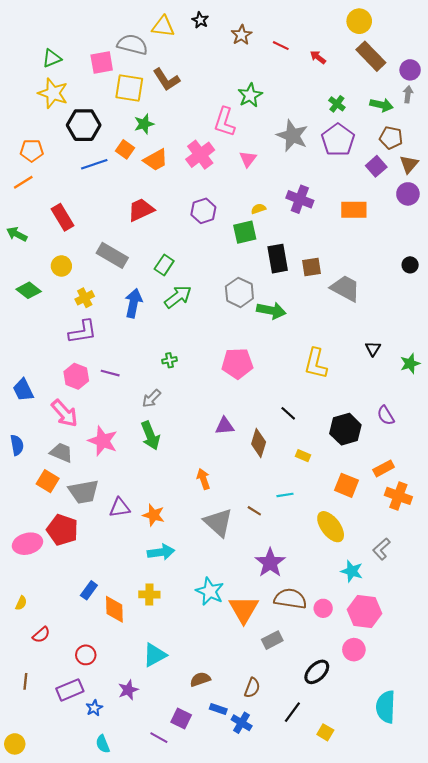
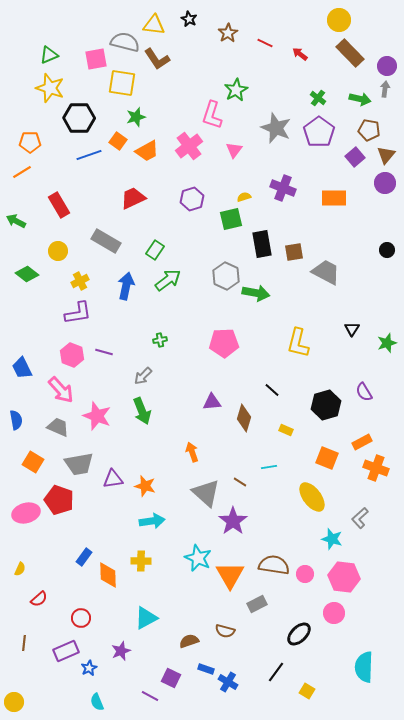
brown L-shape: (166, 79) -> (157, 59), moved
orange square: (48, 481) -> (33, 462), moved
purple star: (270, 563) -> (233, 521), moved
brown semicircle: (252, 688) -> (225, 631), moved, turned 84

